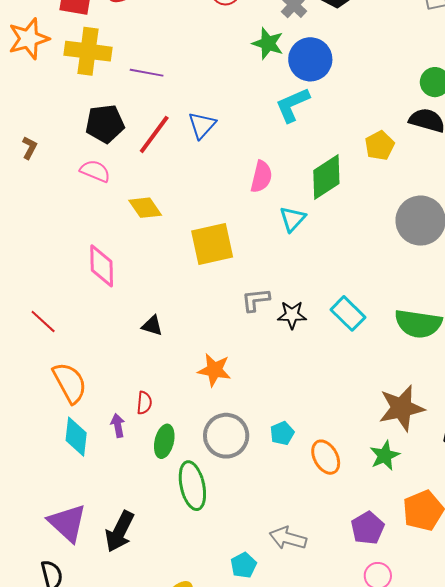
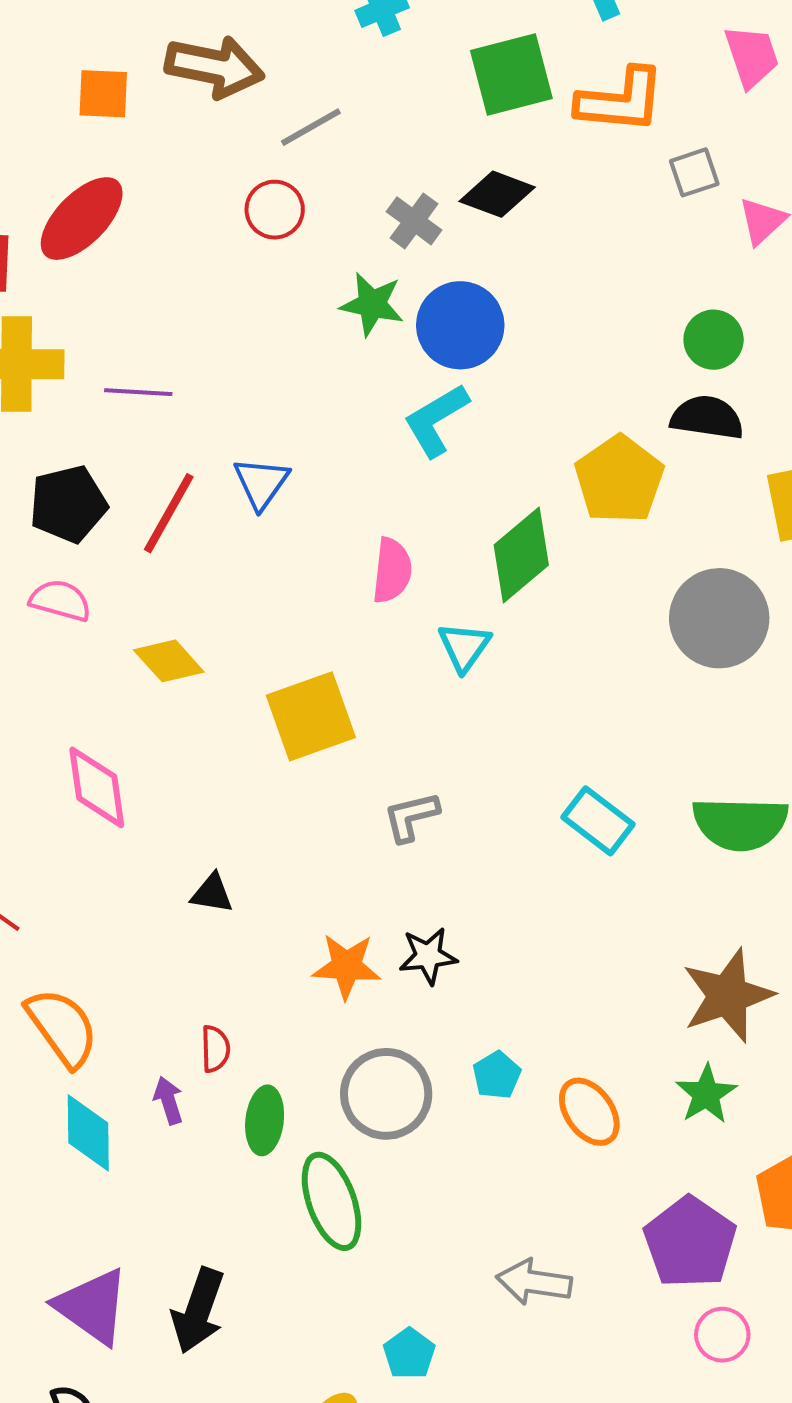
yellow pentagon: (380, 146) -> (619, 479), size x1.5
black star: (292, 315) -> (428, 956), moved
purple pentagon: (368, 528) -> (690, 1242), size x1.4
cyan pentagon: (244, 565) -> (409, 1354), moved

